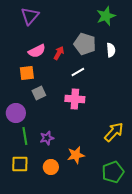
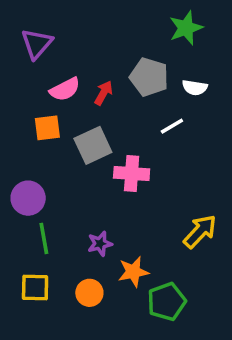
purple triangle: (30, 16) -> (37, 44), moved
white semicircle: (111, 50) -> (195, 88), turned 104
white line: (78, 72) -> (172, 126), moved
gray square: (39, 93) -> (93, 145), moved, size x1.5
purple star: (47, 138) -> (100, 244), moved
green pentagon: (113, 172) -> (167, 302), moved

